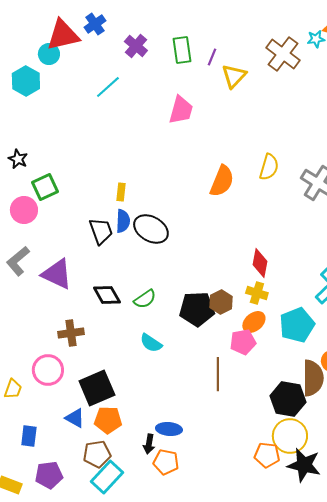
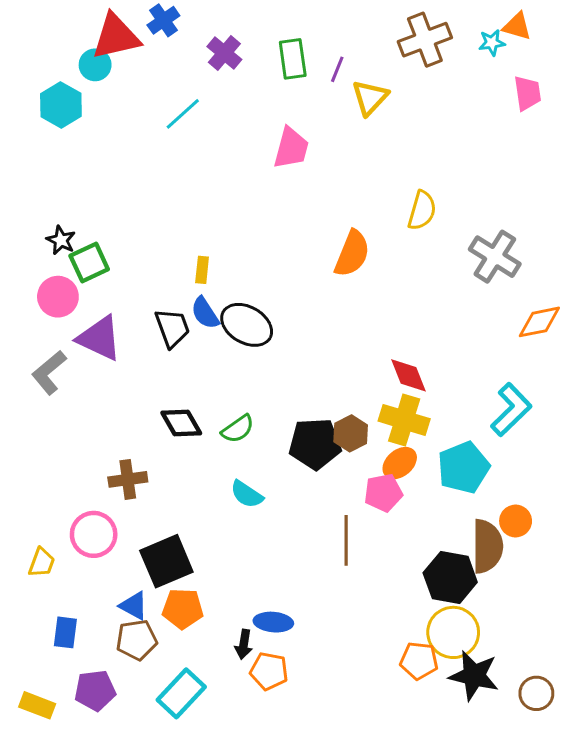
brown cross: (283, 54) -> (425, 40), moved, turned 32
black star: (18, 159) -> (61, 240), moved
yellow semicircle: (269, 167) -> (422, 210), moved
blue semicircle: (123, 221) -> (205, 313), turned 145
red diamond: (260, 263) -> (409, 375), turned -32
purple triangle: (57, 274) -> (100, 338), moved
yellow cross: (257, 293) -> (404, 420), size x1.5
brown pentagon: (97, 454) -> (137, 640), moved

